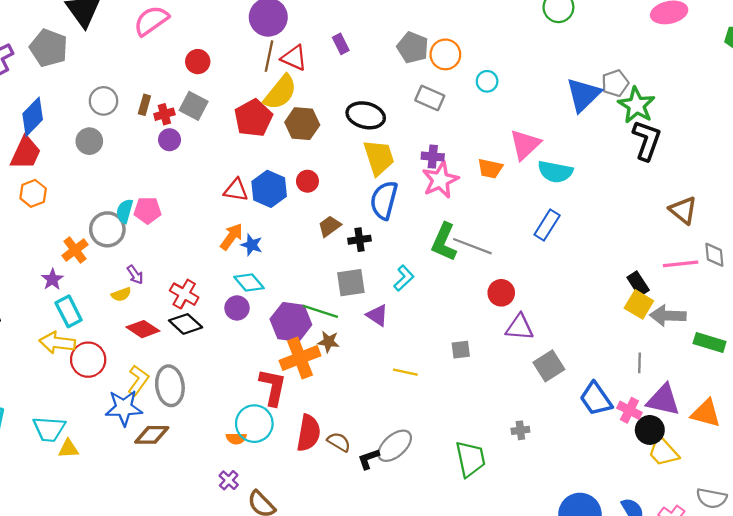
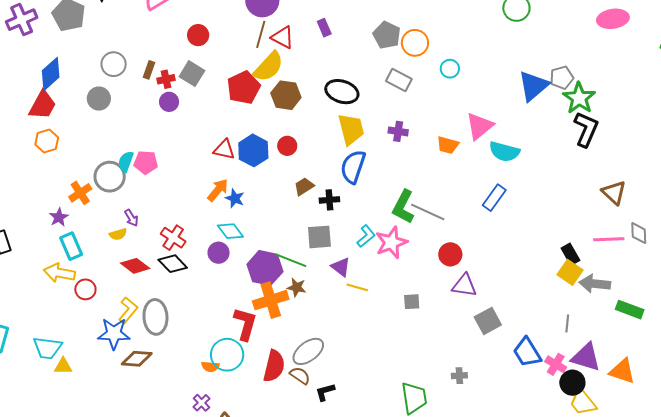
pink star: (440, 180) -> (391, 242), moved
red circle: (88, 360) -> (85, 289), size x0.7
yellow line: (405, 372) -> (357, 287), moved
gray ellipse: (395, 446) -> (308, 351), moved

